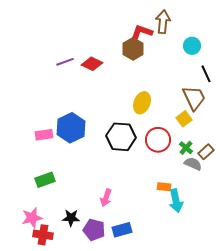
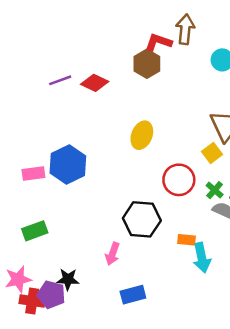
yellow ellipse: (142, 103) -> (142, 135), moved
black hexagon: (121, 137) -> (142, 219), moved
purple pentagon: (94, 230) -> (51, 295), moved

